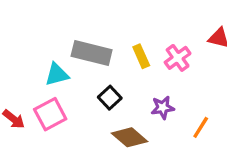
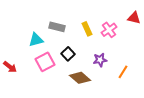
gray rectangle: (92, 53) -> (57, 27), size x0.7
pink square: (50, 114) -> (45, 62), moved

